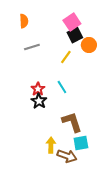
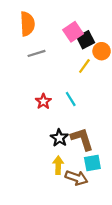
orange semicircle: (24, 21) -> (27, 24), size x1.5
pink square: (72, 22) -> (73, 32), moved
yellow line: (66, 57) -> (84, 66), moved
black star: (39, 101) -> (59, 138), moved

